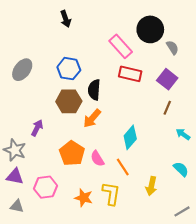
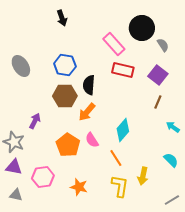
gray ellipse: (22, 70) -> (21, 66), turned -70
pink semicircle: (97, 159) -> (92, 140), moved
yellow L-shape: (111, 193) -> (120, 186), moved

